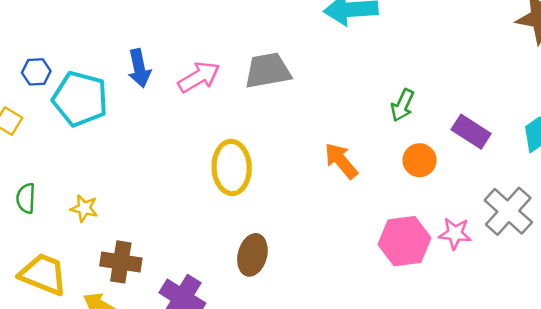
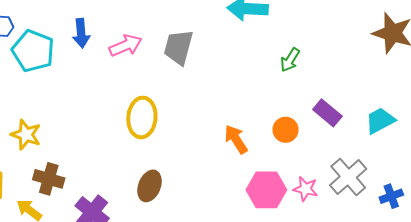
gray trapezoid: (268, 71) -> (179, 47), turned -72
green arrow: (402, 105) -> (290, 60), moved
orange arrow: (341, 161) -> (236, 139), moved
yellow star: (84, 208) -> (26, 135), size x1.4

